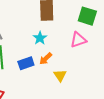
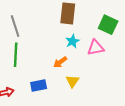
cyan star: (40, 38) -> (72, 41), moved
blue rectangle: (26, 63) -> (39, 86), moved

